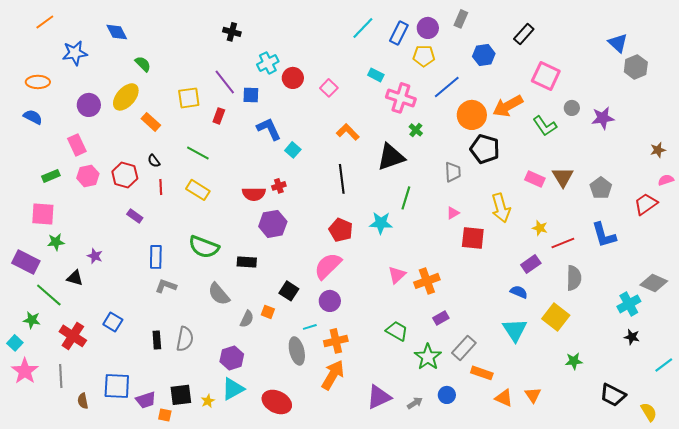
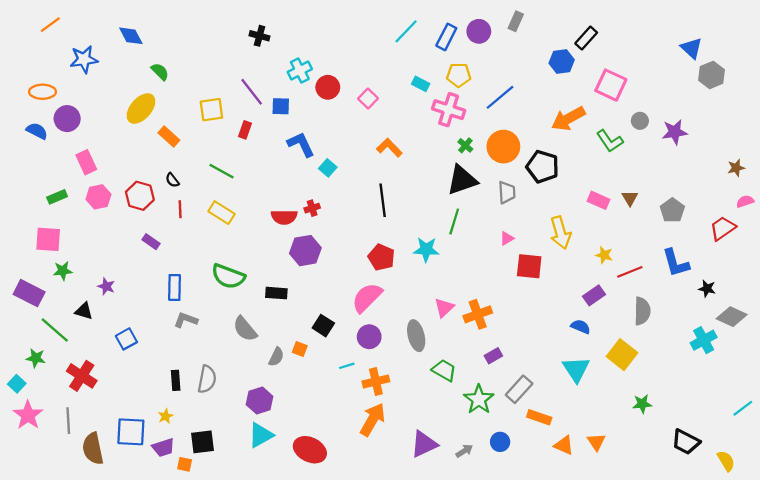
blue hexagon: (484, 55) -> (562, 62), moved
yellow pentagon: (424, 56) -> (459, 75), moved
purple circle: (89, 105) -> (67, 119), moved
orange circle: (472, 115) -> (503, 147), moved
black triangle: (391, 157) -> (462, 180), moved
brown triangle: (563, 177) -> (630, 198), size x0.7
blue square: (113, 322) -> (126, 339), moved, turned 30
black star: (632, 337) -> (707, 289), moved
gray ellipse: (297, 351) -> (416, 336), moved
brown semicircle: (83, 401) -> (93, 449), size x1.8
yellow star: (208, 401) -> (166, 416), moved

